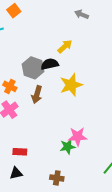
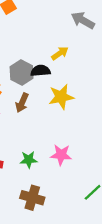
gray arrow: (82, 14) -> (83, 20), size x1.5
green star: (68, 147) -> (29, 160), moved
brown cross: (57, 178) -> (32, 198), size x1.5

